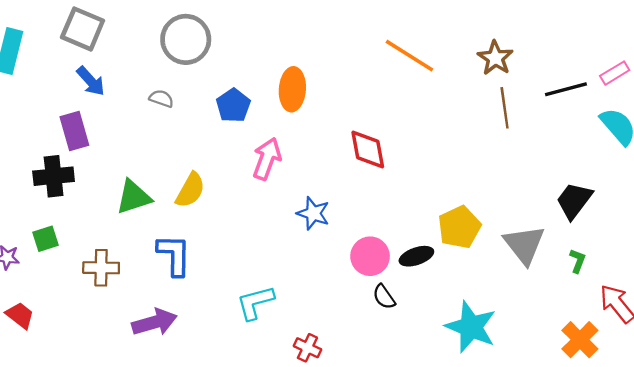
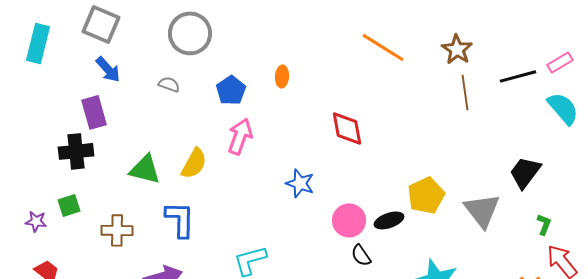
orange ellipse: (292, 89) -> (282, 76), size x0.6
pink arrow: (267, 159) -> (240, 136), moved
green triangle: (134, 197) -> (145, 169), turned 32
green L-shape: (578, 261) -> (544, 224), moved

